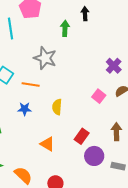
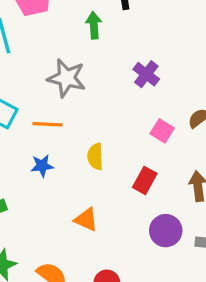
purple cross: (114, 66) -> (146, 74), moved
red rectangle: (82, 136) -> (145, 180), moved

